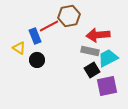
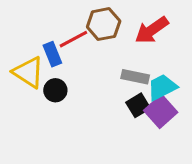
red arrow: (98, 35) -> (152, 30), moved, turned -30
yellow triangle: (19, 48) -> (28, 72), size x1.6
purple square: (107, 86) -> (161, 111), moved, turned -30

